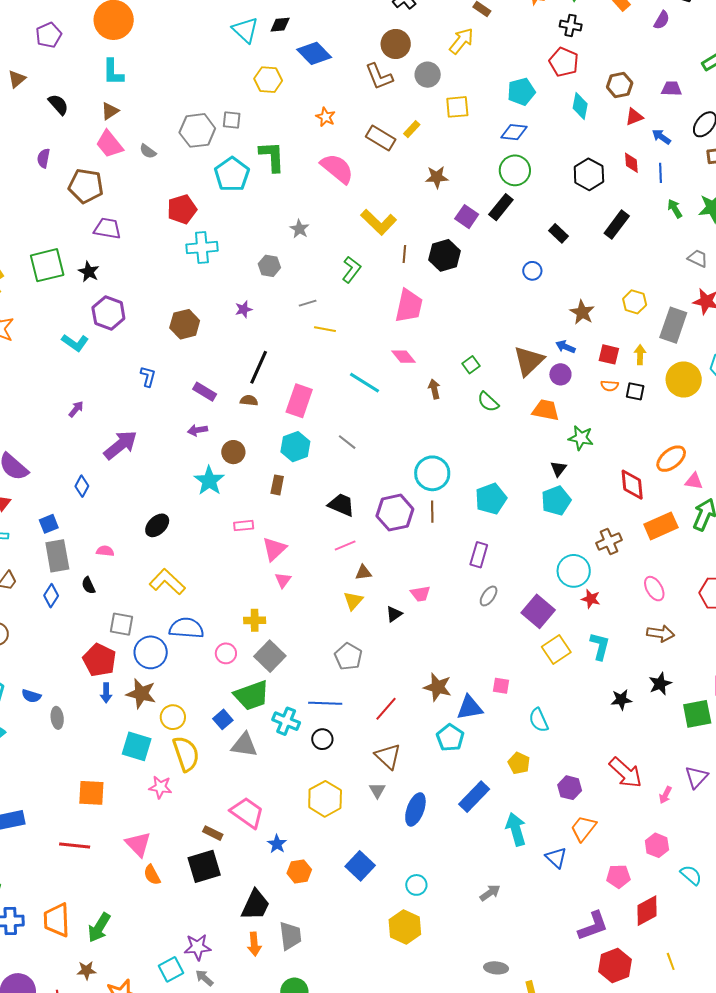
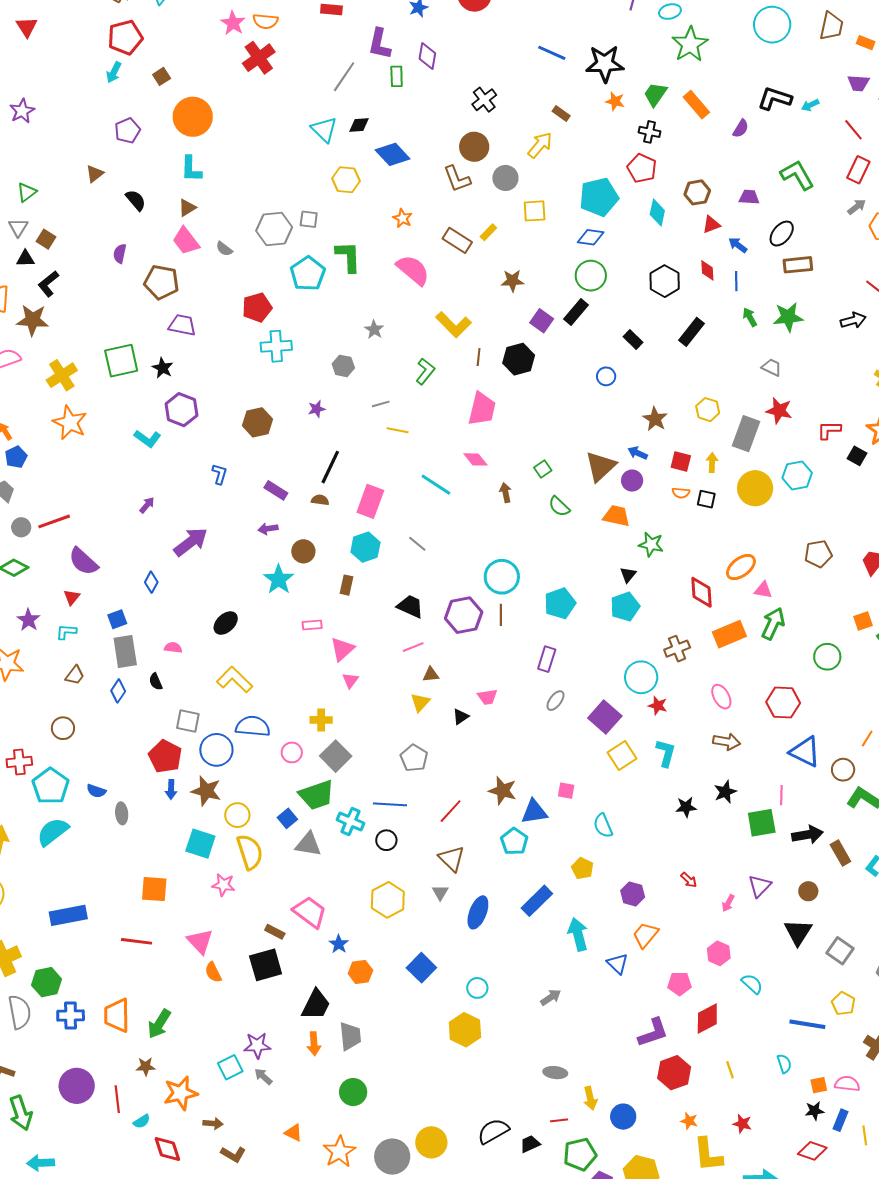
cyan pentagon: (521, 92) -> (599, 197), size x1.4
red arrow: (626, 773) -> (689, 880), size x0.5

